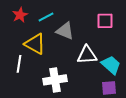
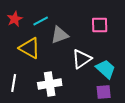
gray triangle: (65, 31) -> (60, 35), turned -42
white triangle: (87, 55) -> (82, 59), turned -30
white line: (19, 64) -> (14, 83), moved

